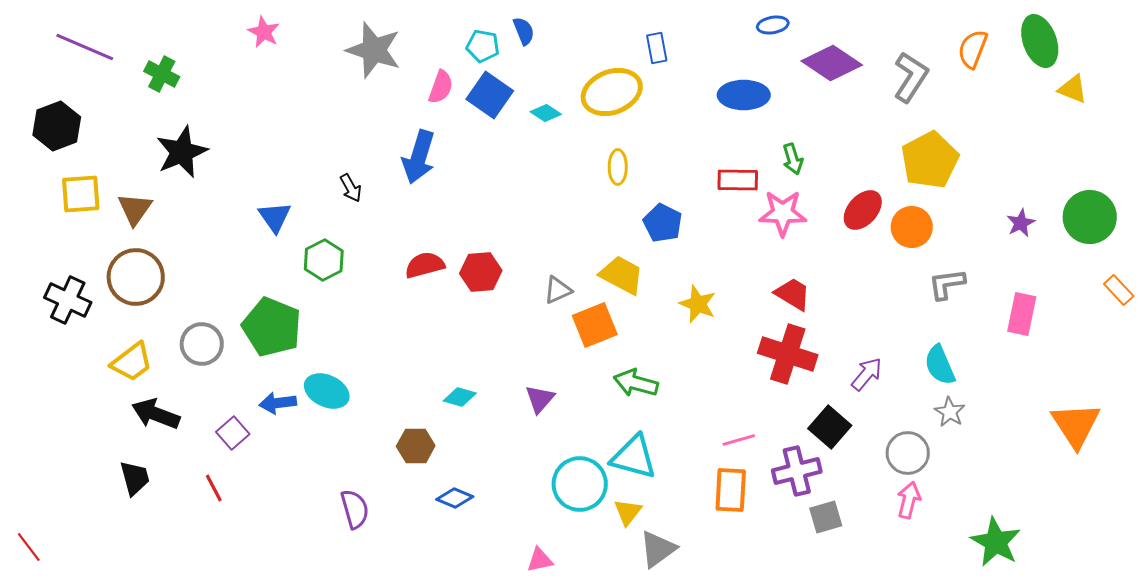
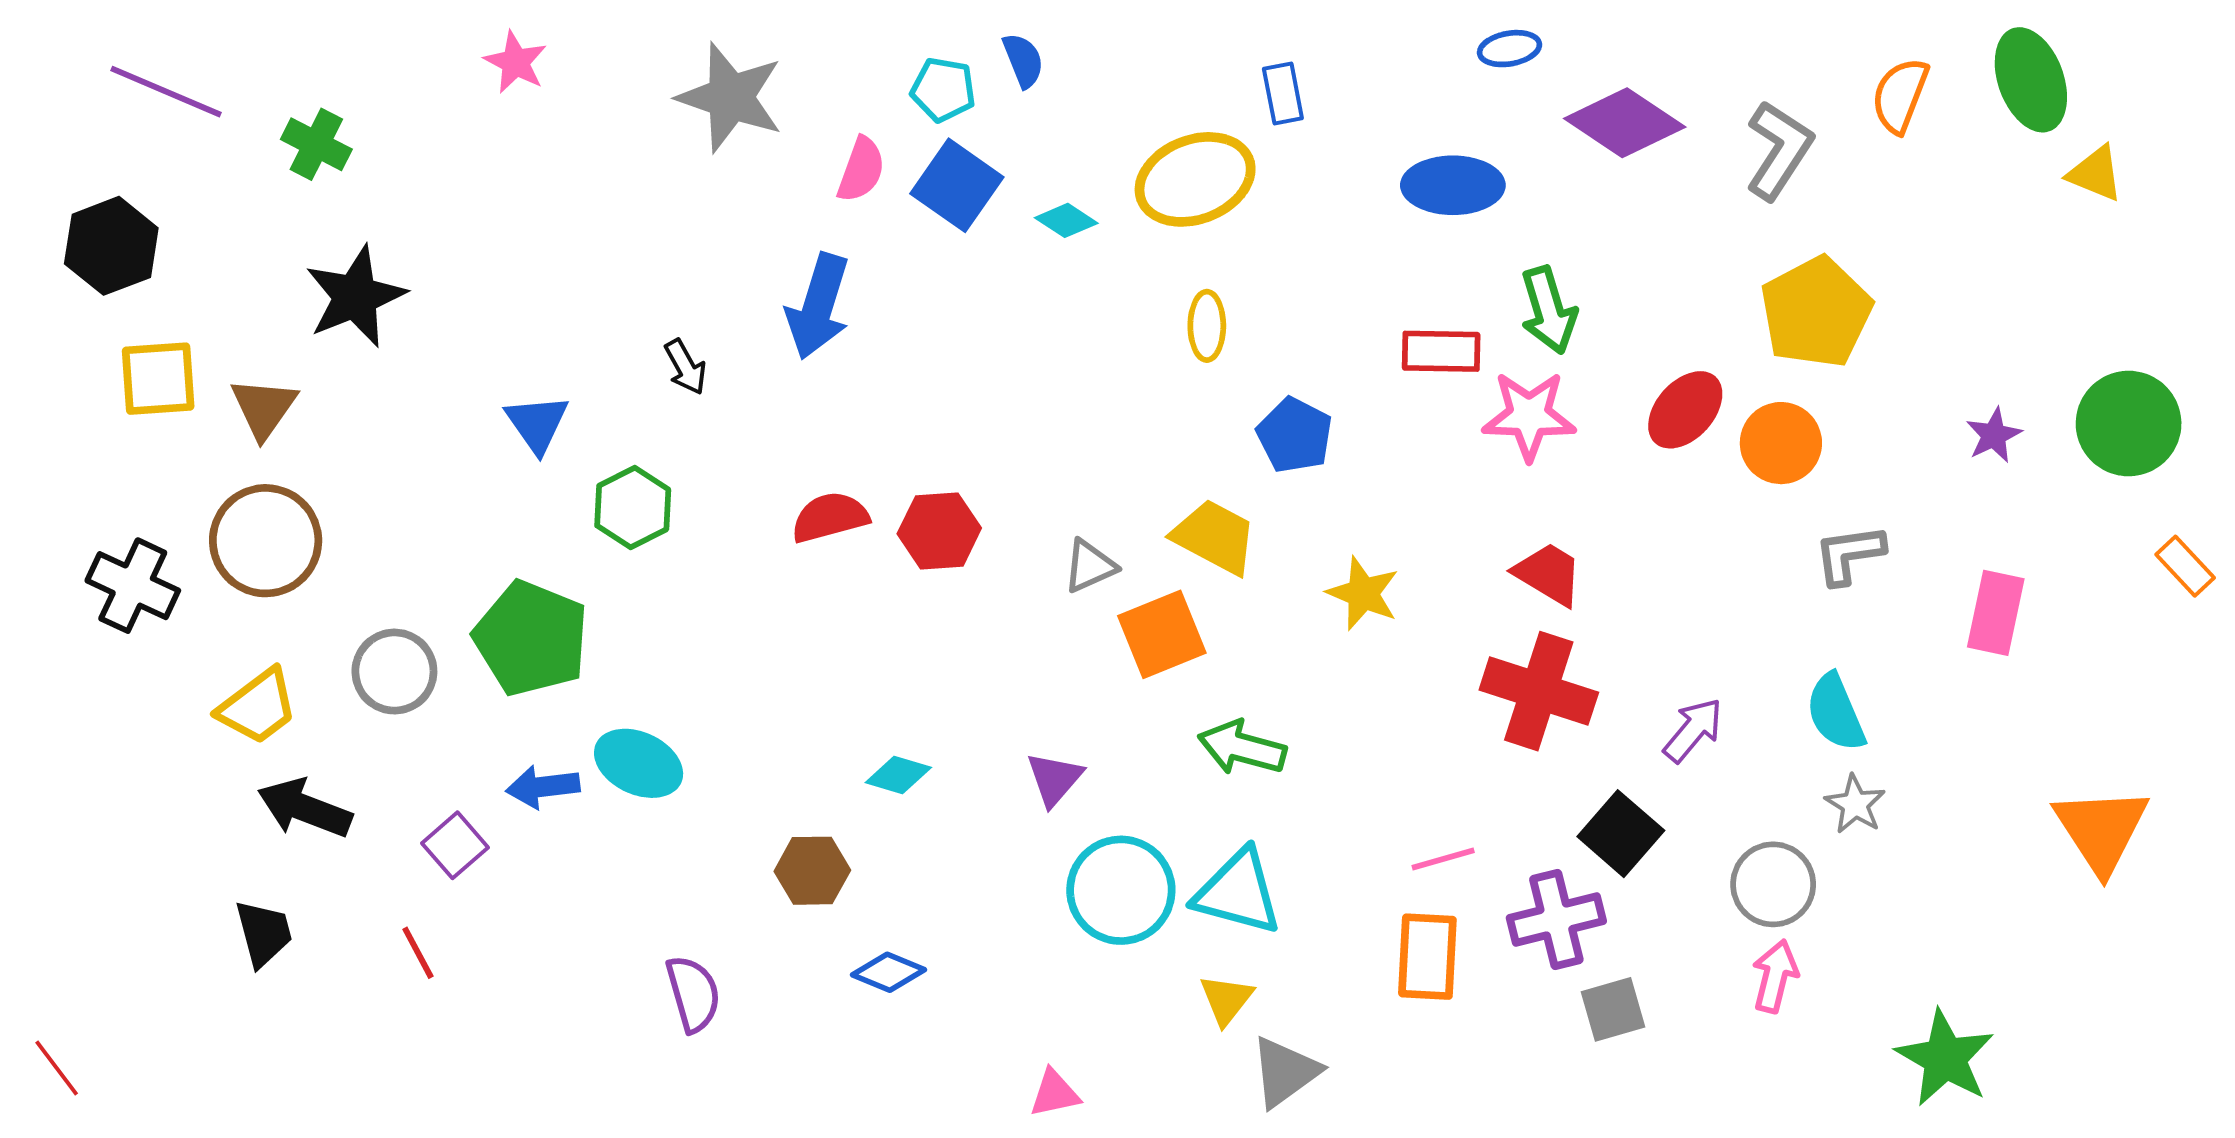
green arrow: (793, 159) -> (1549, 310), size x1.4
cyan circle: (580, 484) -> (1121, 890), moved

